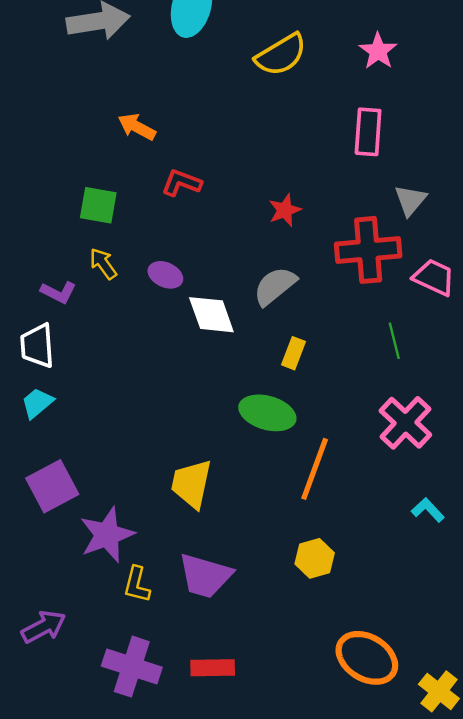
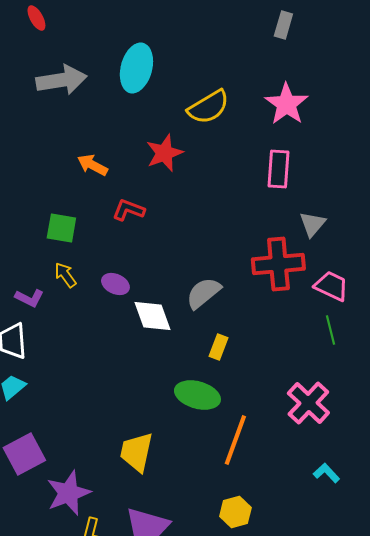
pink star: (378, 51) -> (286, 104), size x1.4
red star: (285, 210) -> (164, 153), moved, size x1.4
green line: (394, 341) -> (330, 330), moved

